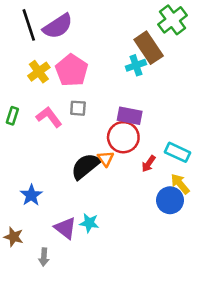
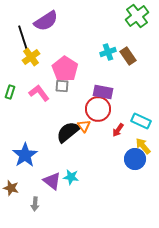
black line: (29, 25) -> (23, 38), moved
brown rectangle: (149, 48) -> (128, 56), moved, size x0.7
pink pentagon: (72, 70) -> (65, 69), moved
blue star: (31, 195) -> (25, 155), size x1.4

